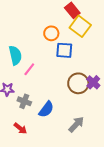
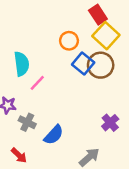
blue square: (64, 50) -> (83, 63), turned 30
purple cross: (93, 82) -> (110, 123), moved
brown circle: (78, 83) -> (101, 65), moved

